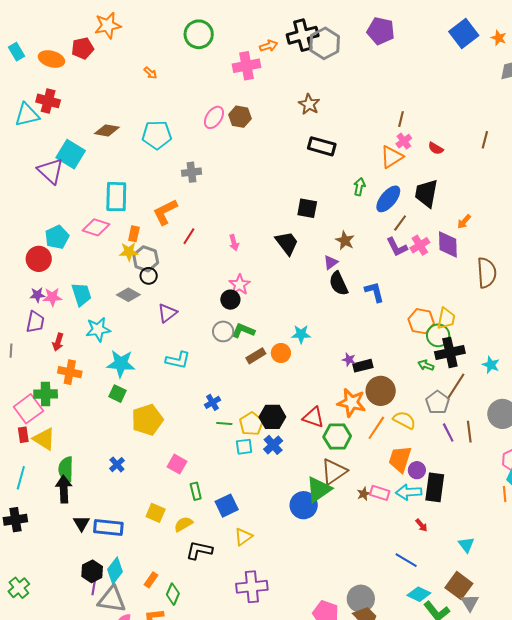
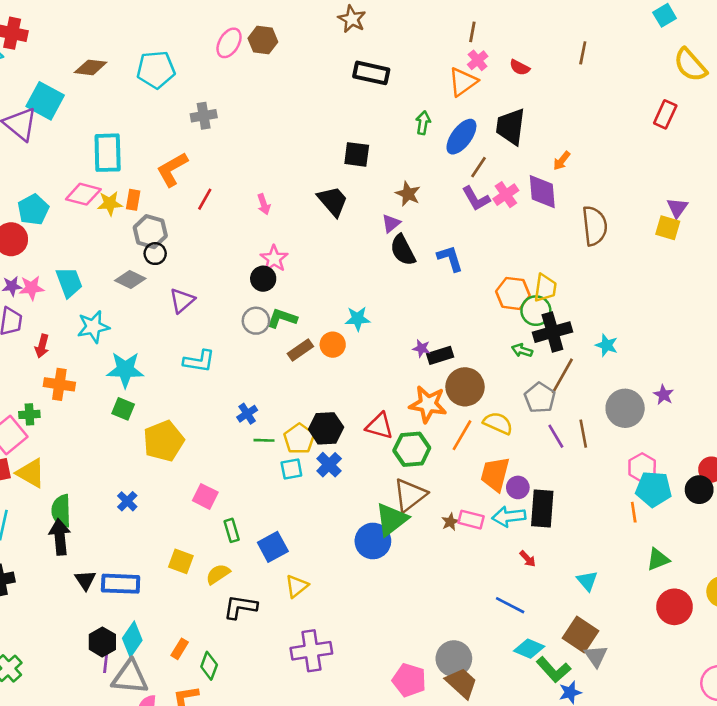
yellow star: (129, 252) -> (110, 203), moved
green cross: (46, 394) -> (29, 414), size x0.7

